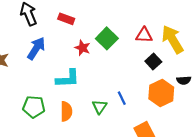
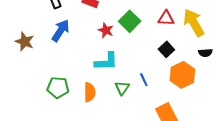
black square: (153, 62) -> (166, 49), moved
cyan L-shape: (68, 79) -> (106, 61), moved
black semicircle: (184, 80) -> (205, 53), moved

